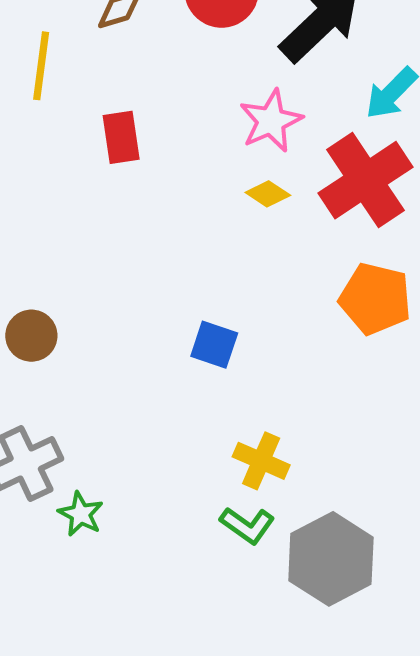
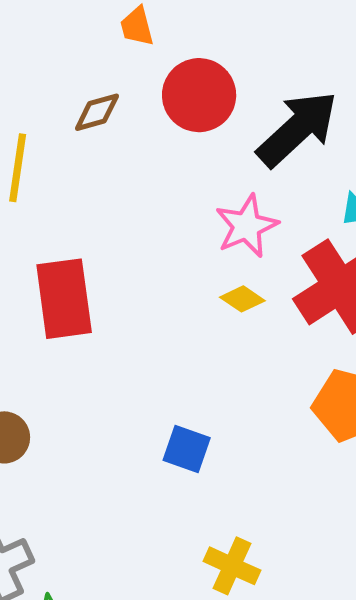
red rectangle: (121, 137) -> (64, 299), moved, size x1.5

